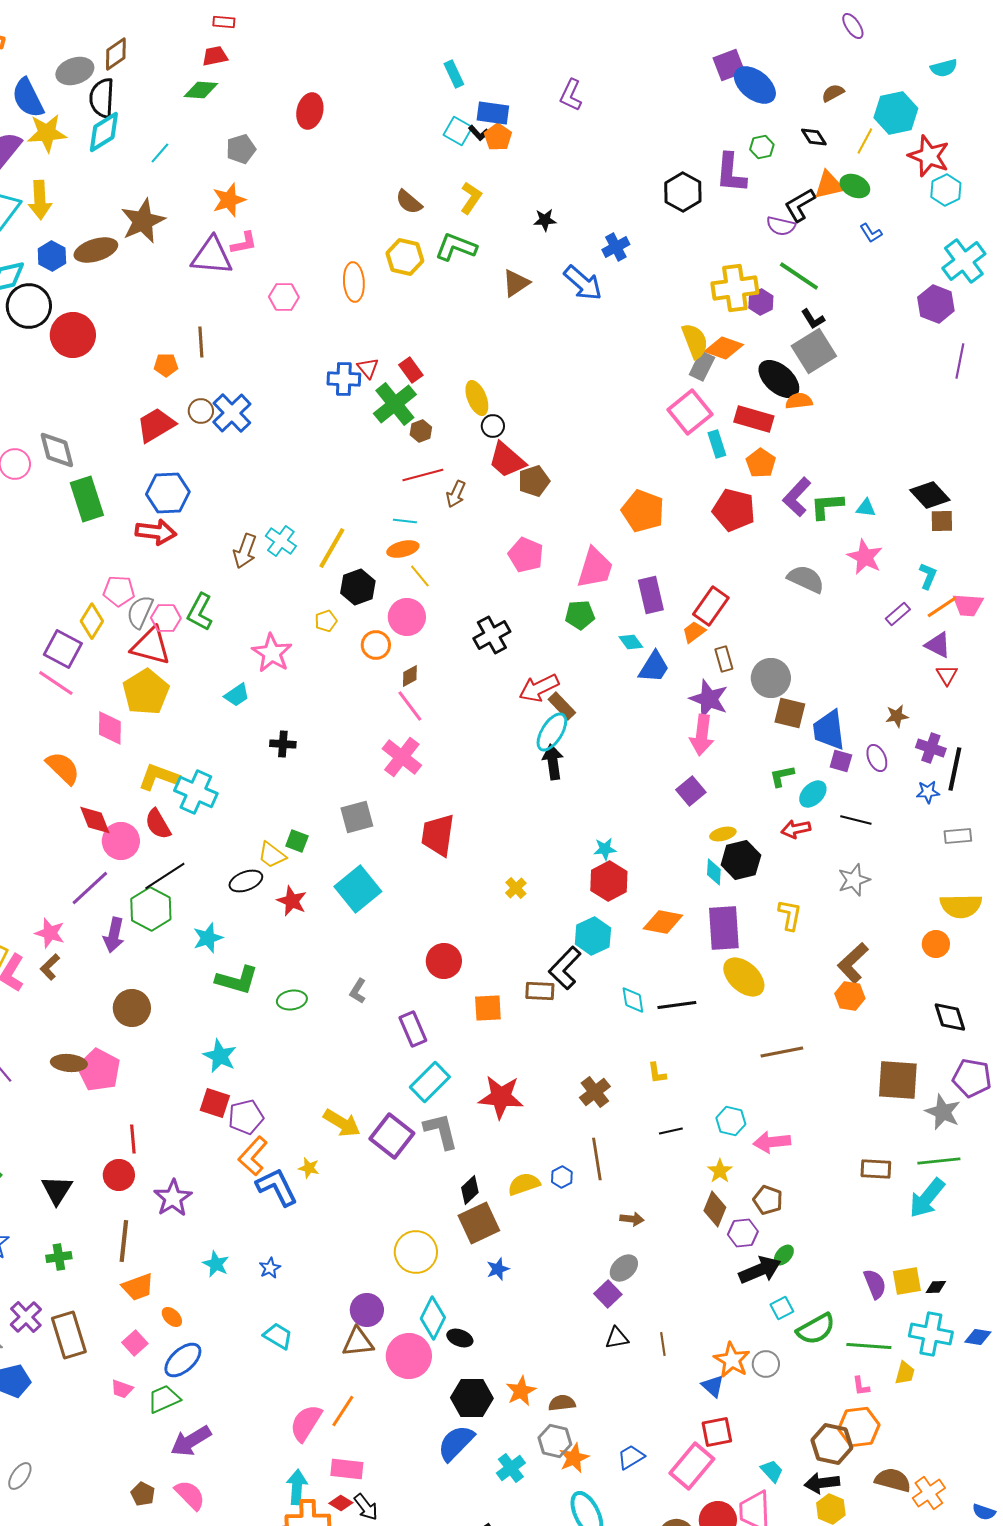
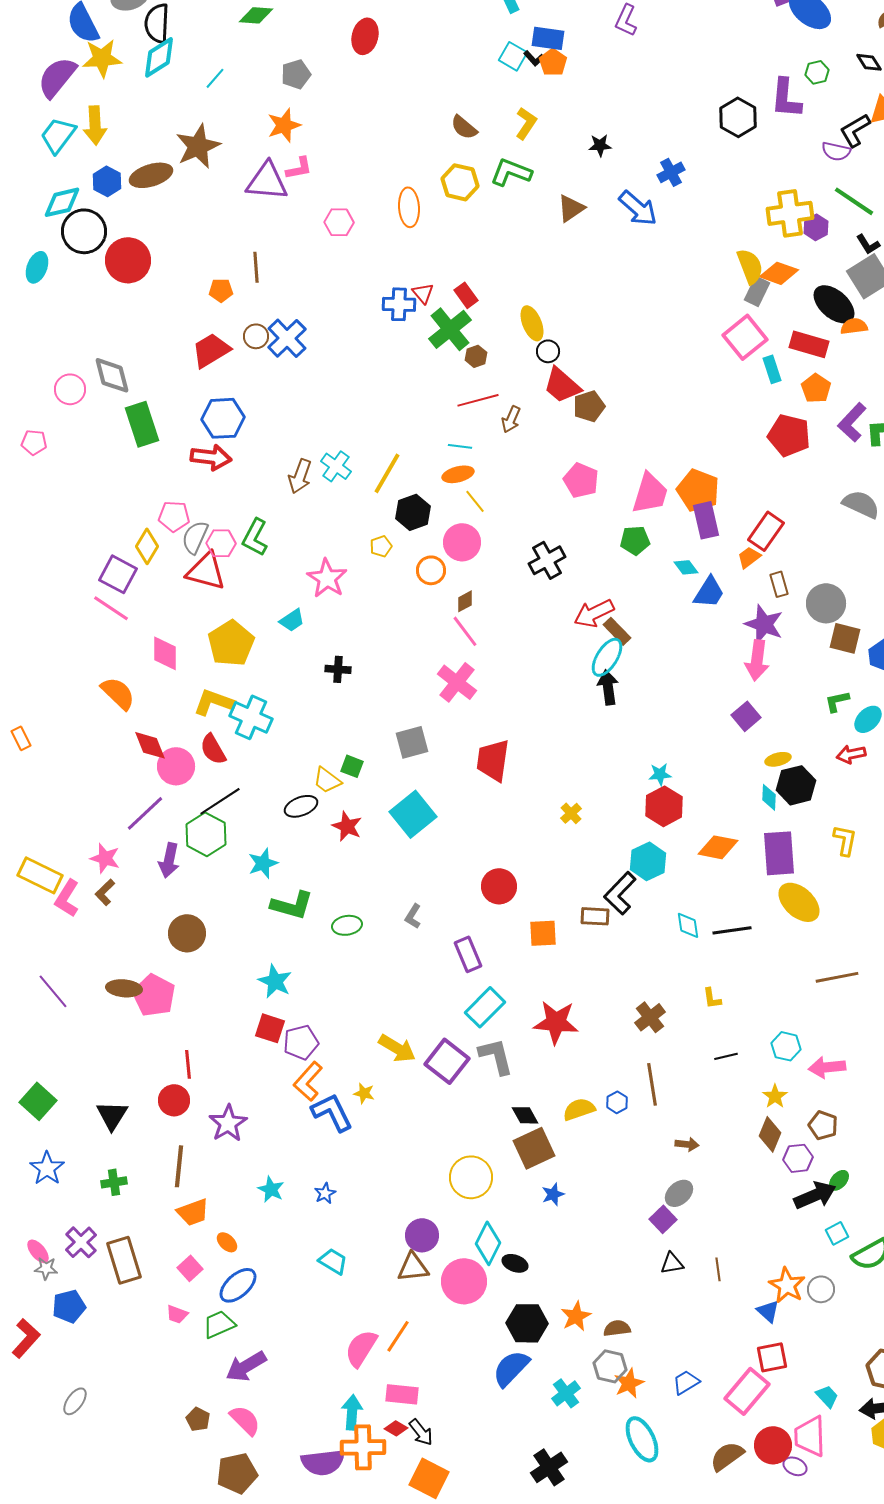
orange pentagon: (643, 511) -> (698, 490), moved
yellow pentagon: (146, 692) -> (231, 643), moved
black diamond: (470, 1190) -> (525, 1115), turned -76

